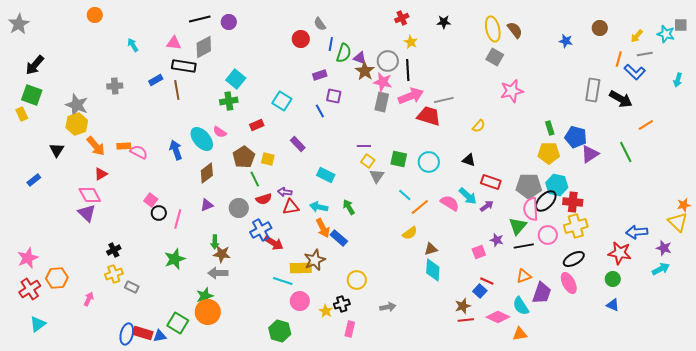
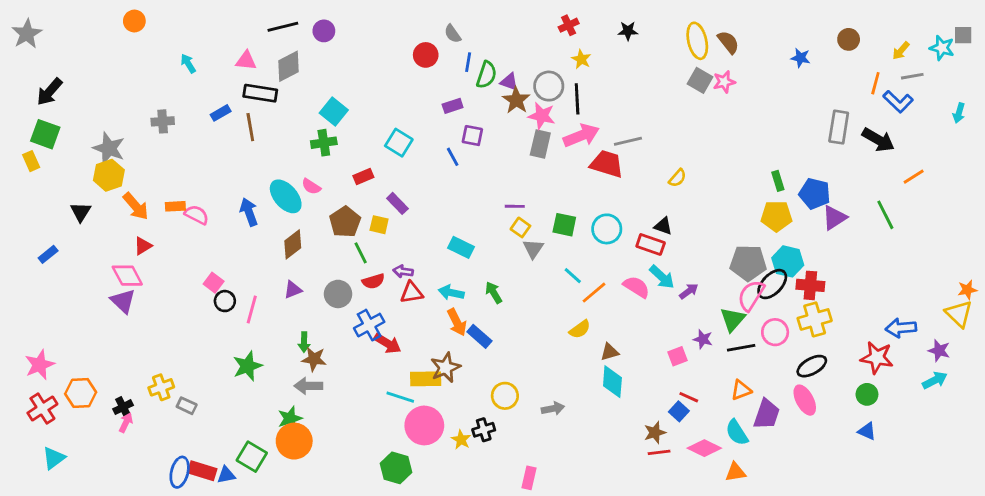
pink star: (512, 91) -> (724, 82), moved, size x0.7
purple rectangle: (298, 144) -> (397, 203), moved
red rectangle: (491, 182) -> (651, 244), moved
pink semicircle: (531, 209) -> (751, 295), turned 35
black cross: (114, 250) -> (123, 407), moved
pink circle: (300, 301) -> (424, 425), size x1.4
gray arrow: (388, 307) -> (553, 409), moved
pink rectangle: (350, 329) -> (529, 478), moved

